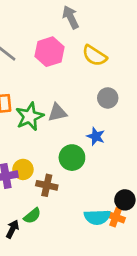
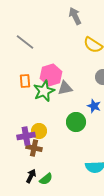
pink hexagon: (49, 52) -> (51, 75), moved
brown cross: (47, 185) -> (34, 148), moved
green semicircle: (32, 216) -> (46, 179), moved

